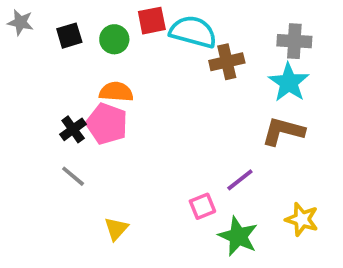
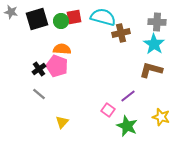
red square: (152, 21) -> (74, 17), moved
black square: (69, 36) -> (37, 19), size x1.6
pink square: (202, 206) -> (108, 110), turned -32

